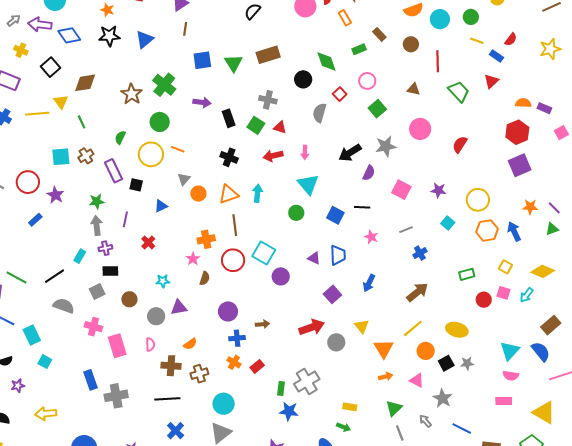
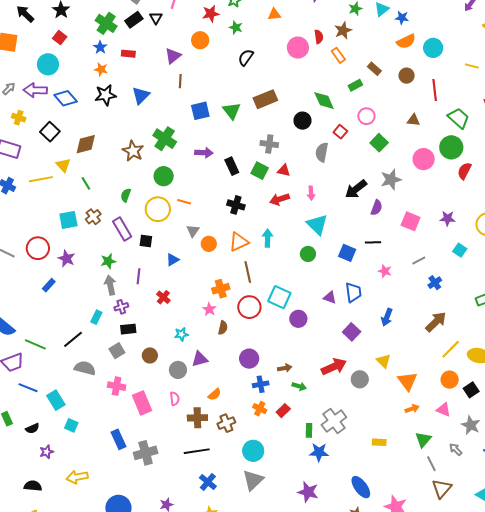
green circle: (471, 17) -> (451, 147), moved, size x1.5
yellow line: (413, 328) -> (451, 349), moved
green arrow: (344, 427) -> (299, 386), moved

